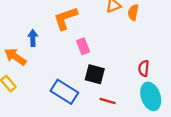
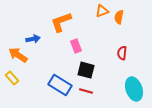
blue arrow: (33, 38) -> (33, 39), turned 80
red semicircle: (144, 68) -> (122, 53), moved
red line: (108, 101) -> (86, 91), moved

